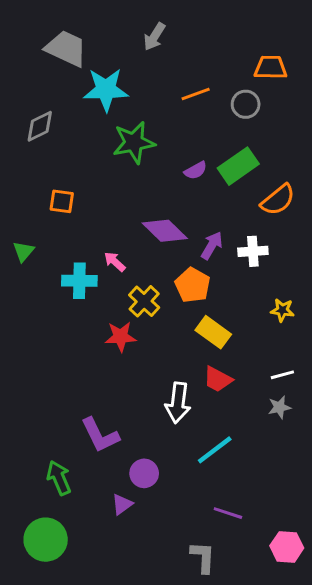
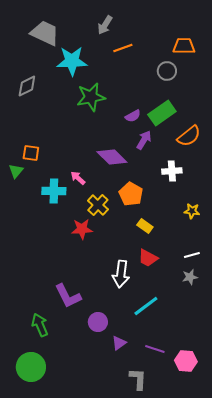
orange line: (196, 94) -> (123, 48), moved
orange square: (62, 201) -> (31, 153), moved
purple arrow: (212, 245) -> (144, 140), moved
yellow rectangle: (213, 332) -> (145, 226), size x0.7
purple triangle: (122, 504) -> (119, 343), moved
pink hexagon: (287, 547) -> (186, 361), moved

